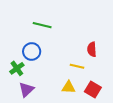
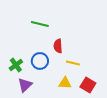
red semicircle: (92, 49) -> (58, 46), moved
blue circle: (32, 52) -> (40, 61), moved

